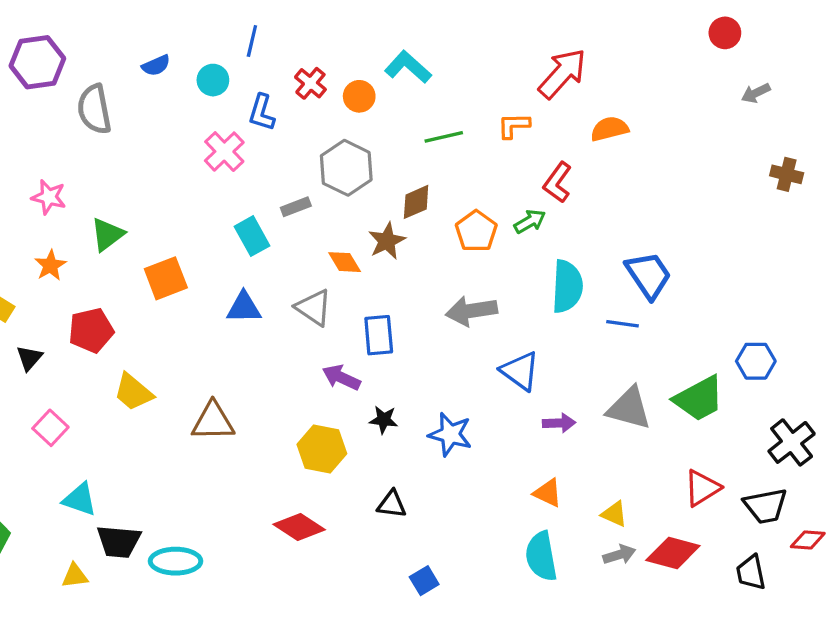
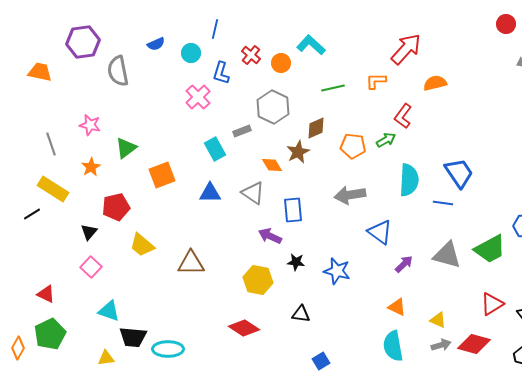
orange pentagon: (476, 231) -> (353, 146), turned -30
black triangle: (29, 358) -> (89, 232), moved
purple arrow: (559, 423) -> (404, 264), turned -42

